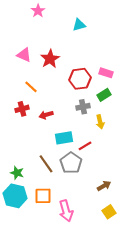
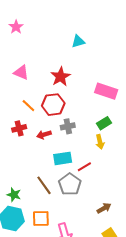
pink star: (38, 11) -> (16, 27), moved
red star: (50, 59) -> (61, 77), moved
pink rectangle: (106, 73) -> (106, 91), size x1.5
red hexagon: (80, 79) -> (53, 105), moved
green rectangle: (104, 95) -> (104, 123), moved
gray cross: (83, 107) -> (68, 126), moved

